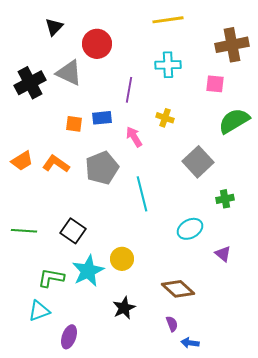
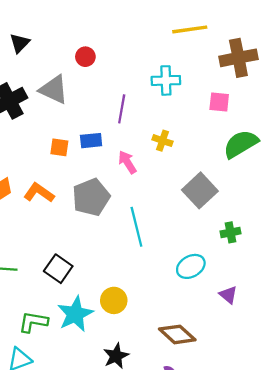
yellow line: (168, 20) -> (190, 29), moved
black triangle: (54, 27) -> (20, 43), moved
red circle: (97, 44) -> (85, 57), size x0.6

